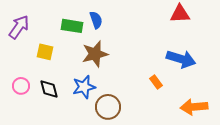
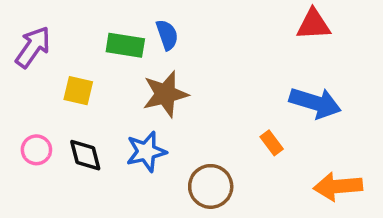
brown circle: (108, 107) -> (211, 186), moved

